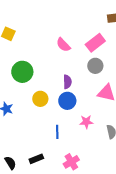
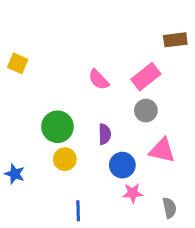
green circle: (22, 72) -> (57, 127), moved
blue circle: (67, 101) -> (122, 165), moved
blue line: (57, 132) -> (78, 211), moved

